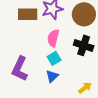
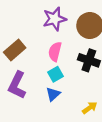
brown rectangle: (28, 14) -> (15, 50), moved, turned -42

